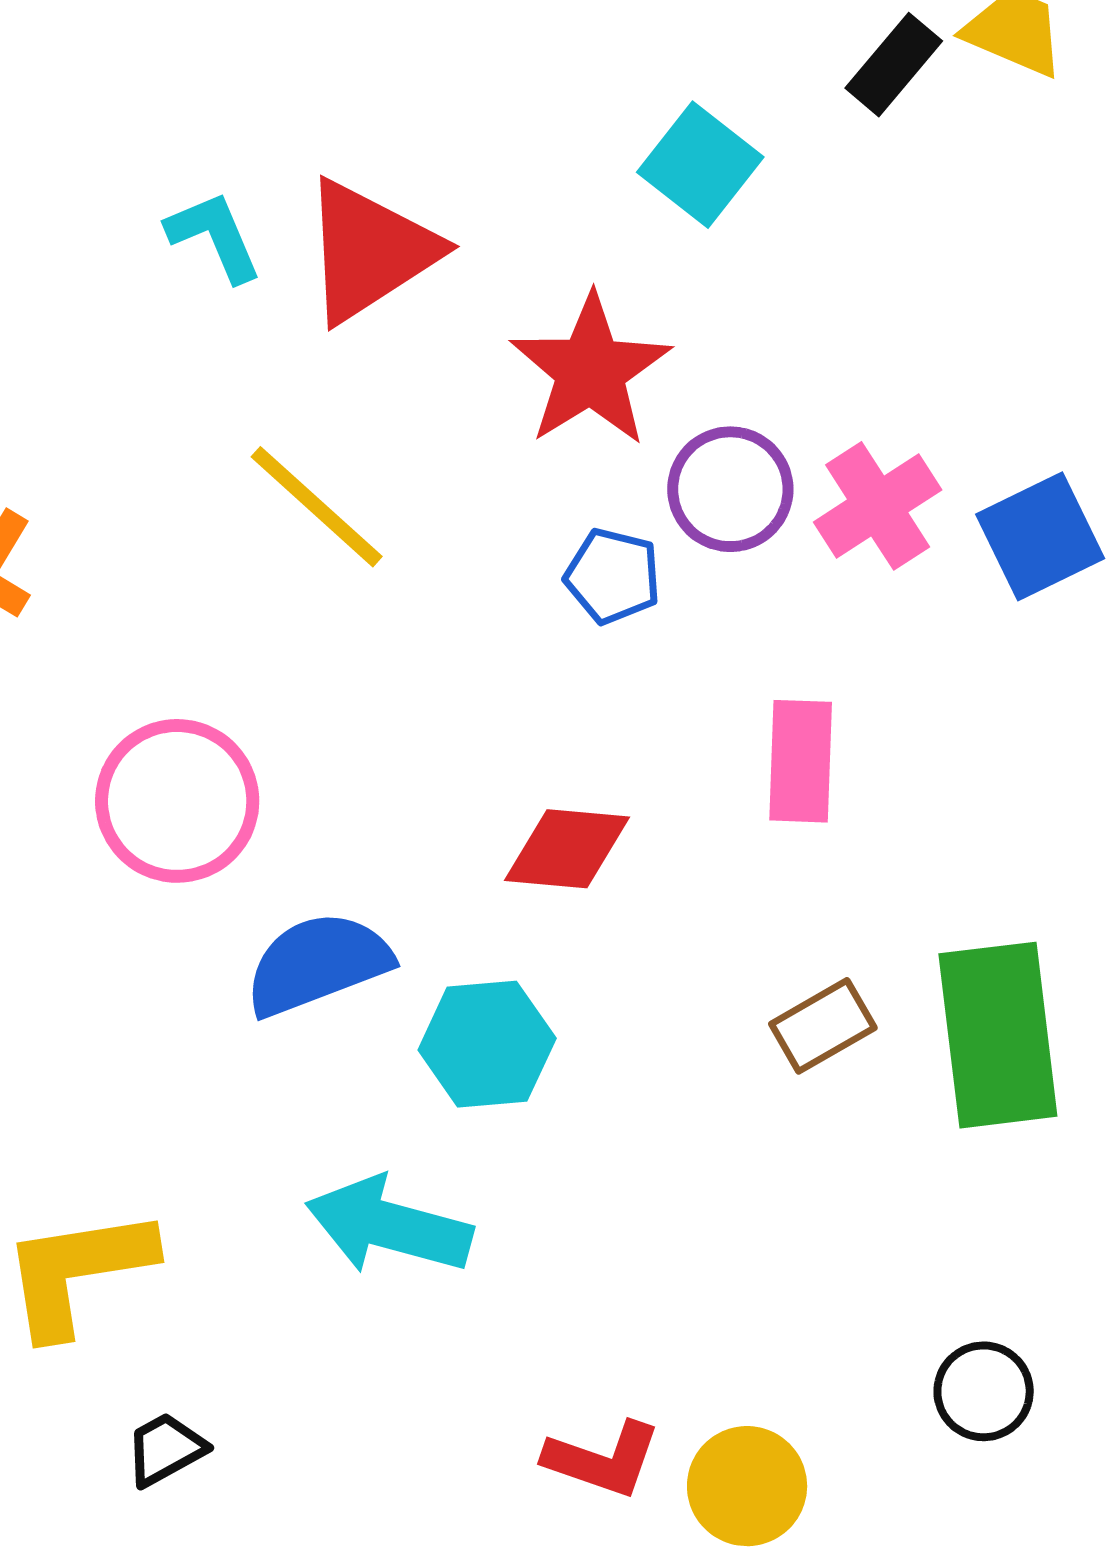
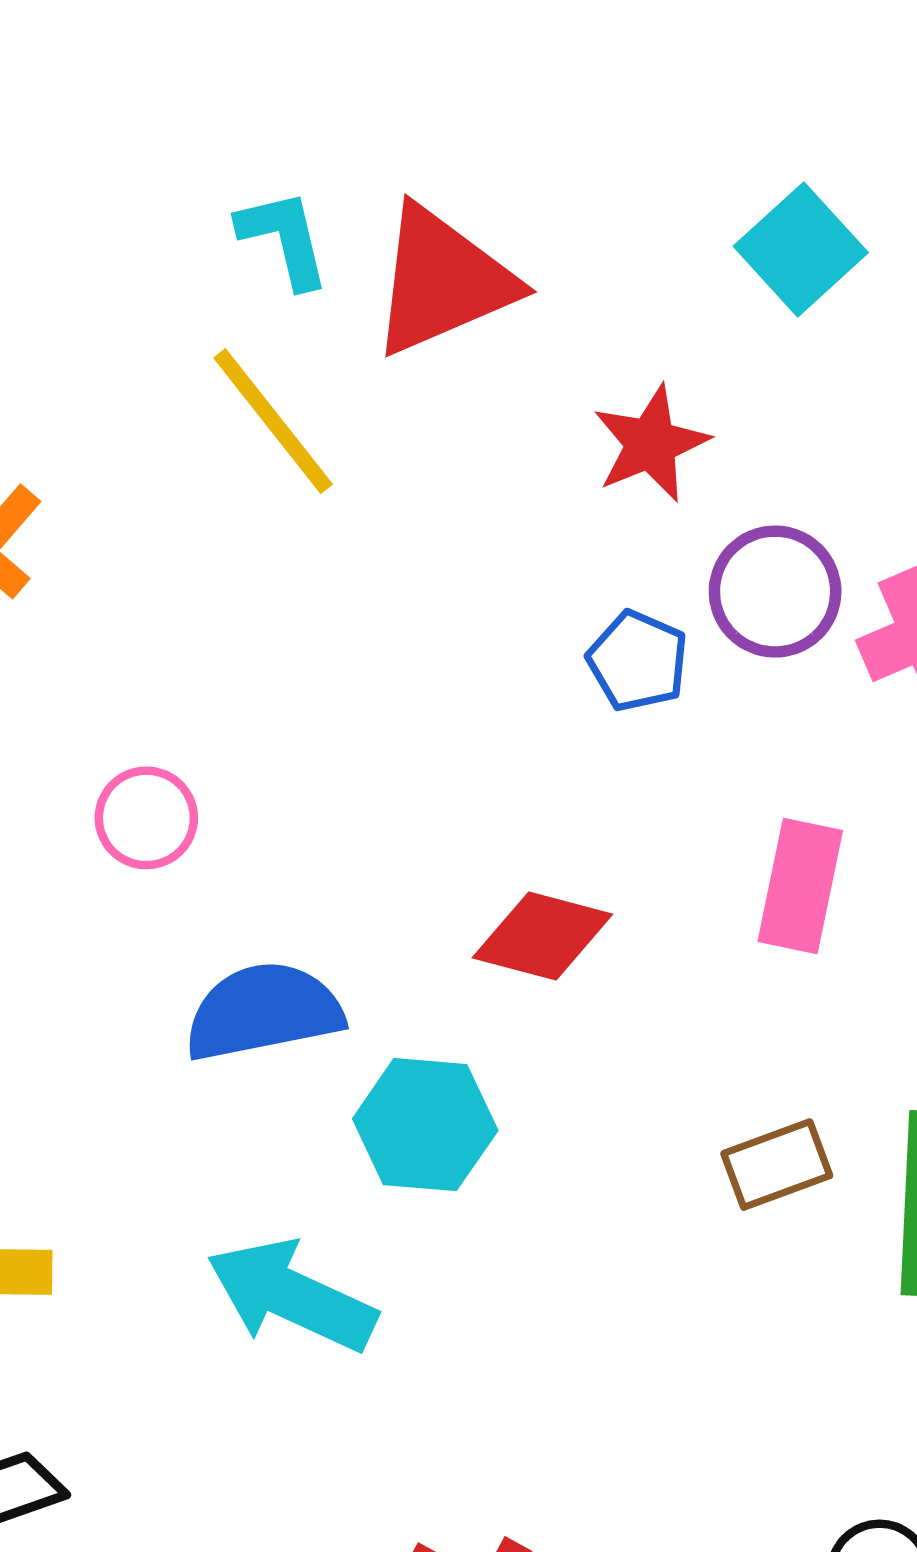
red star: (590, 370) -> (651, 444), size x0.7
yellow line: (317, 507) -> (273, 421), moved
pink circle: (177, 801) -> (146, 818), size x0.6

